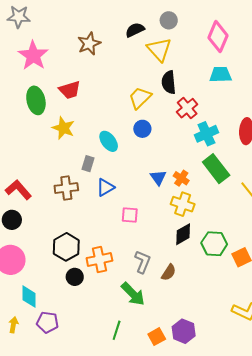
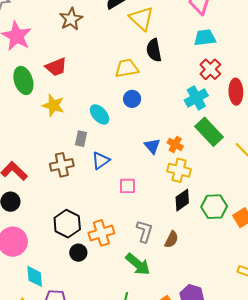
yellow trapezoid: (140, 98) -> (127, 68), turned 40
red cross: (187, 108) -> (210, 69), moved

